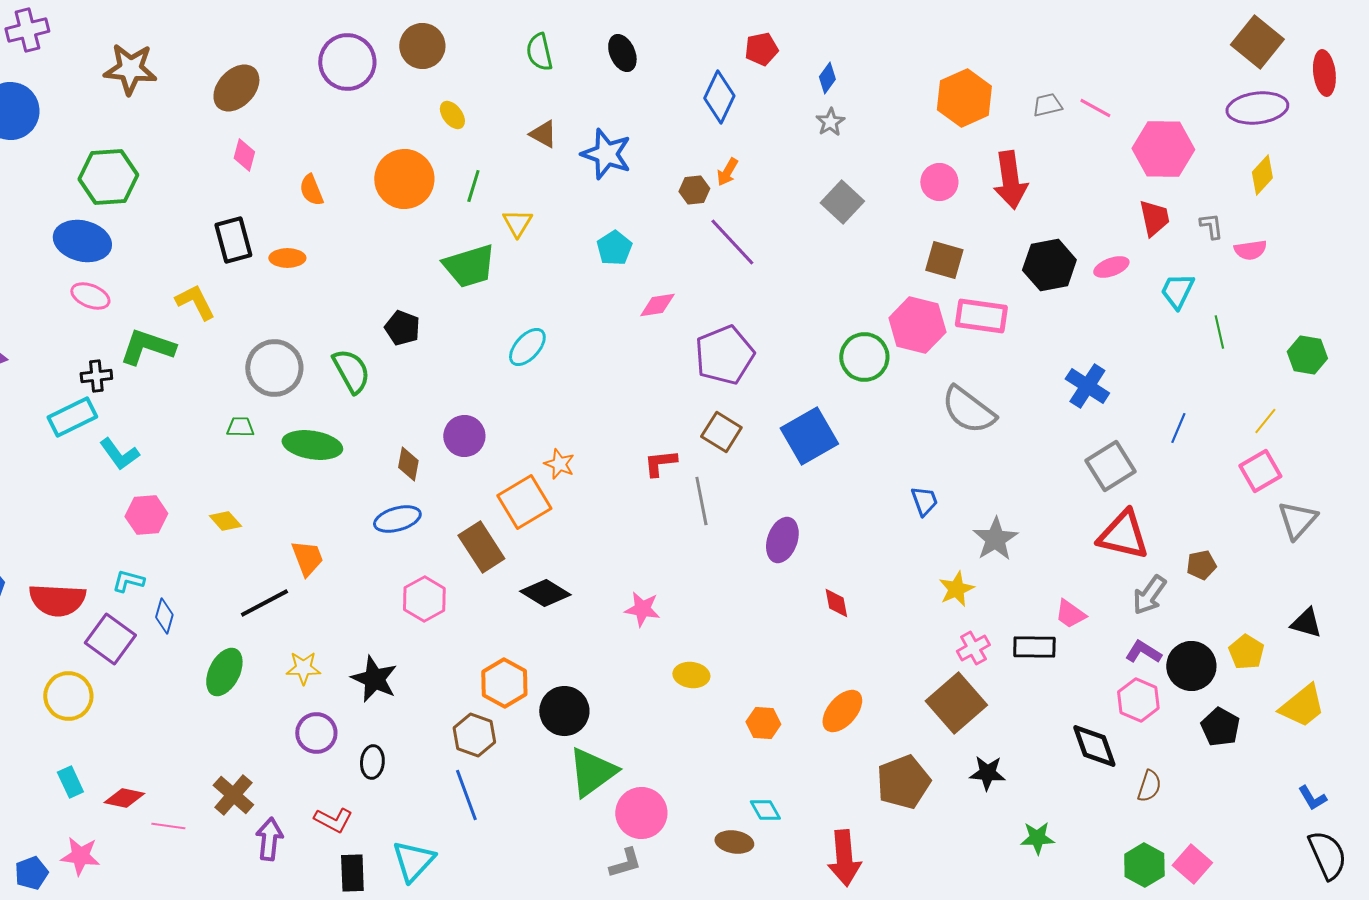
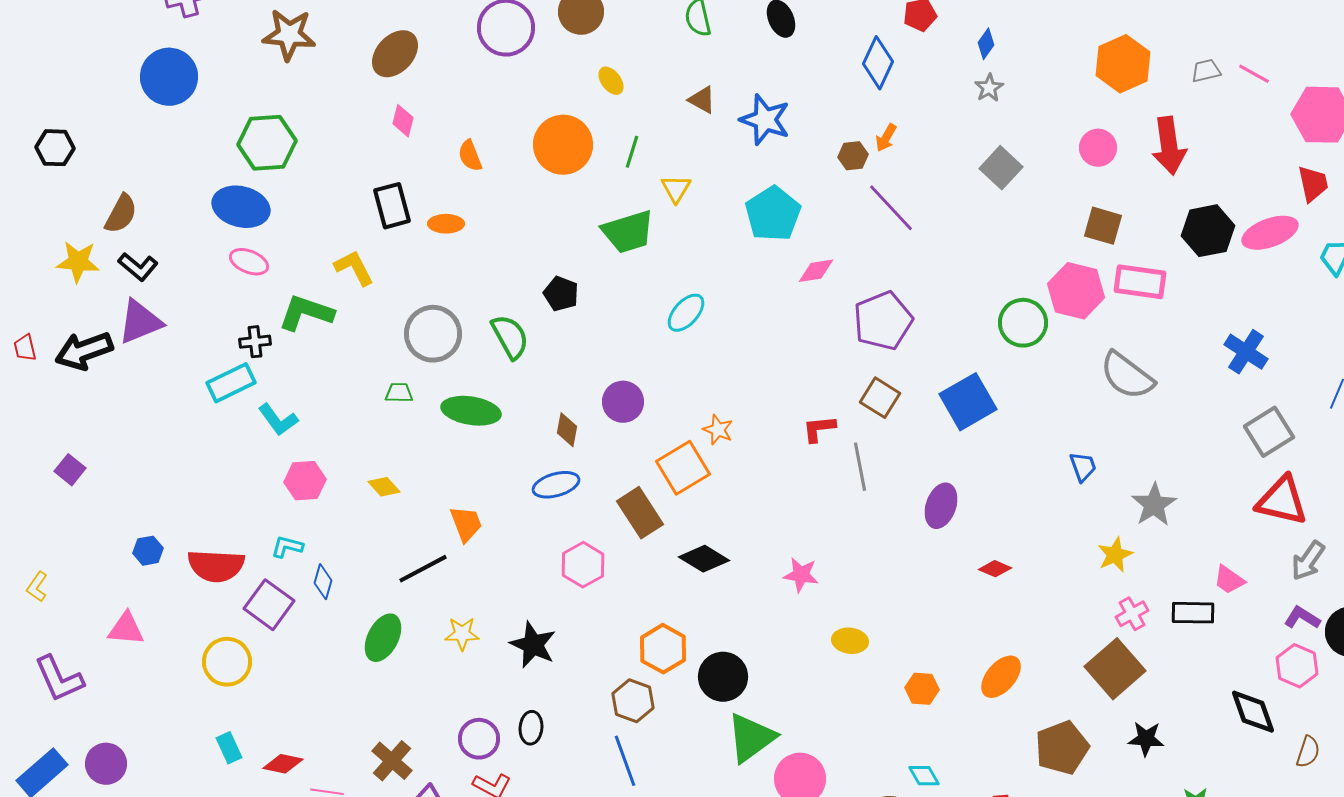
cyan pentagon: (614, 248) -> (773, 214), size x1.6
pink ellipse: (1111, 267) -> (1270, 233), size x1.6
red diamond: (836, 603) -> (995, 569), turned -56
purple circle: (316, 733) -> (479, 739), moved

